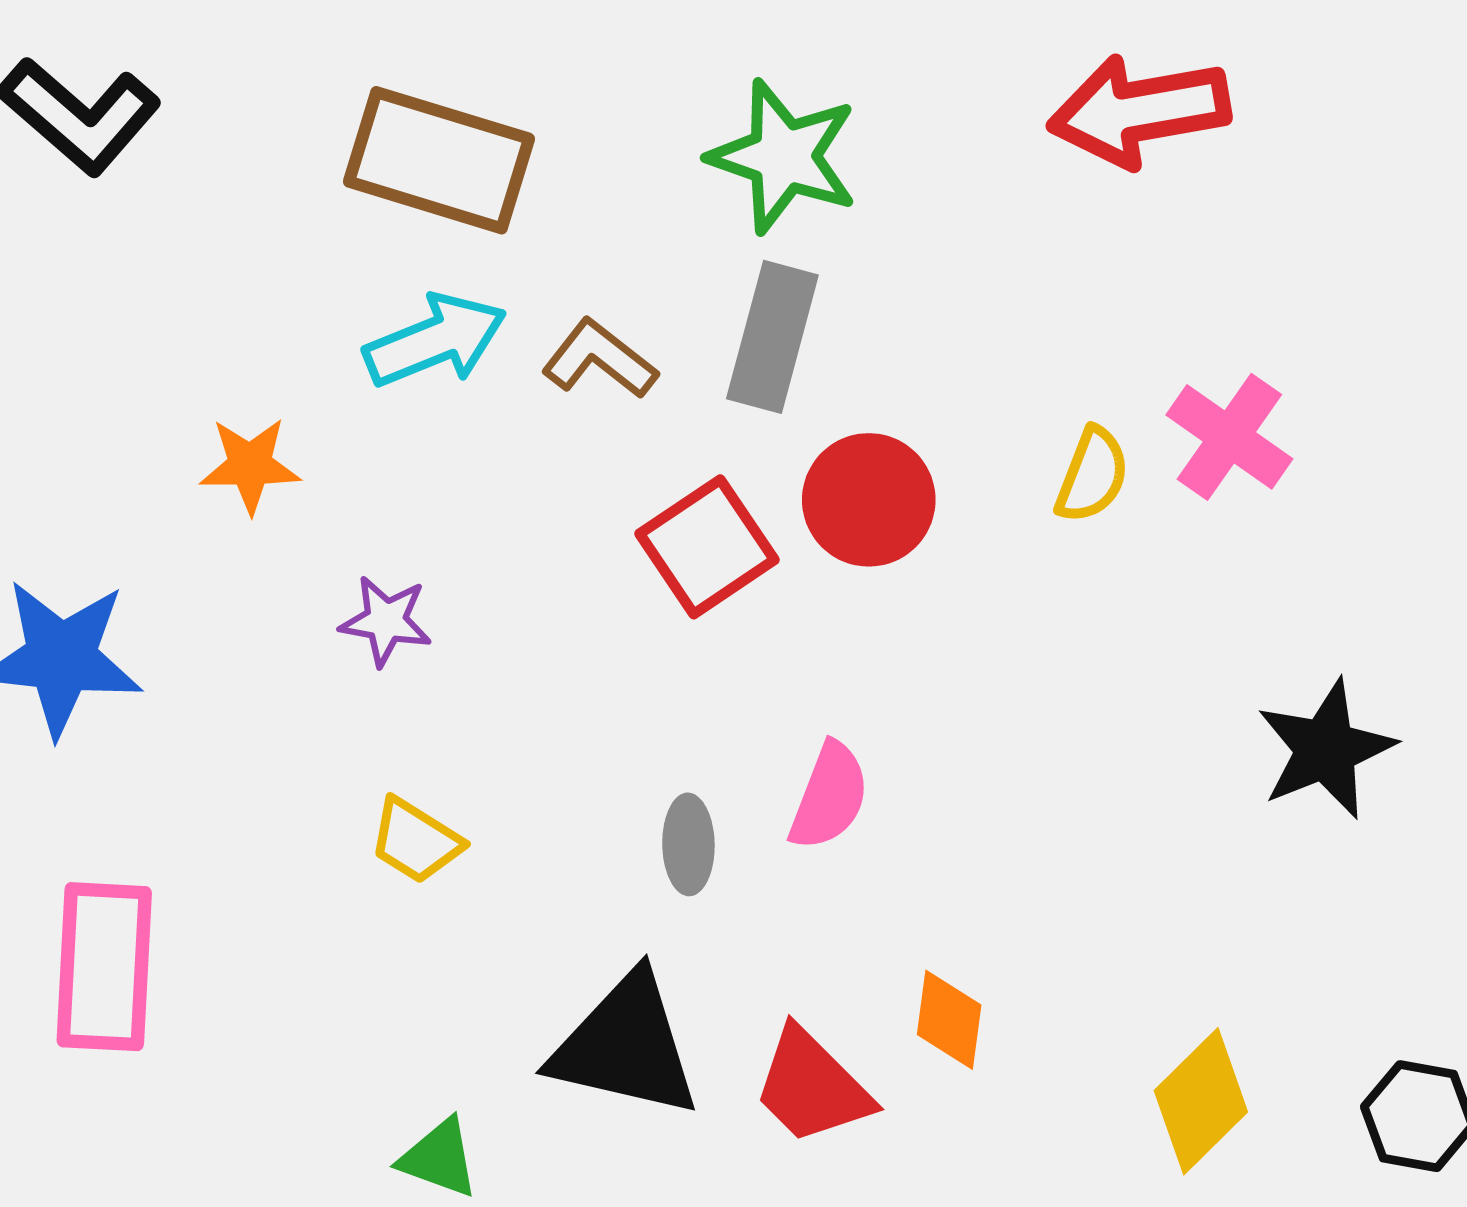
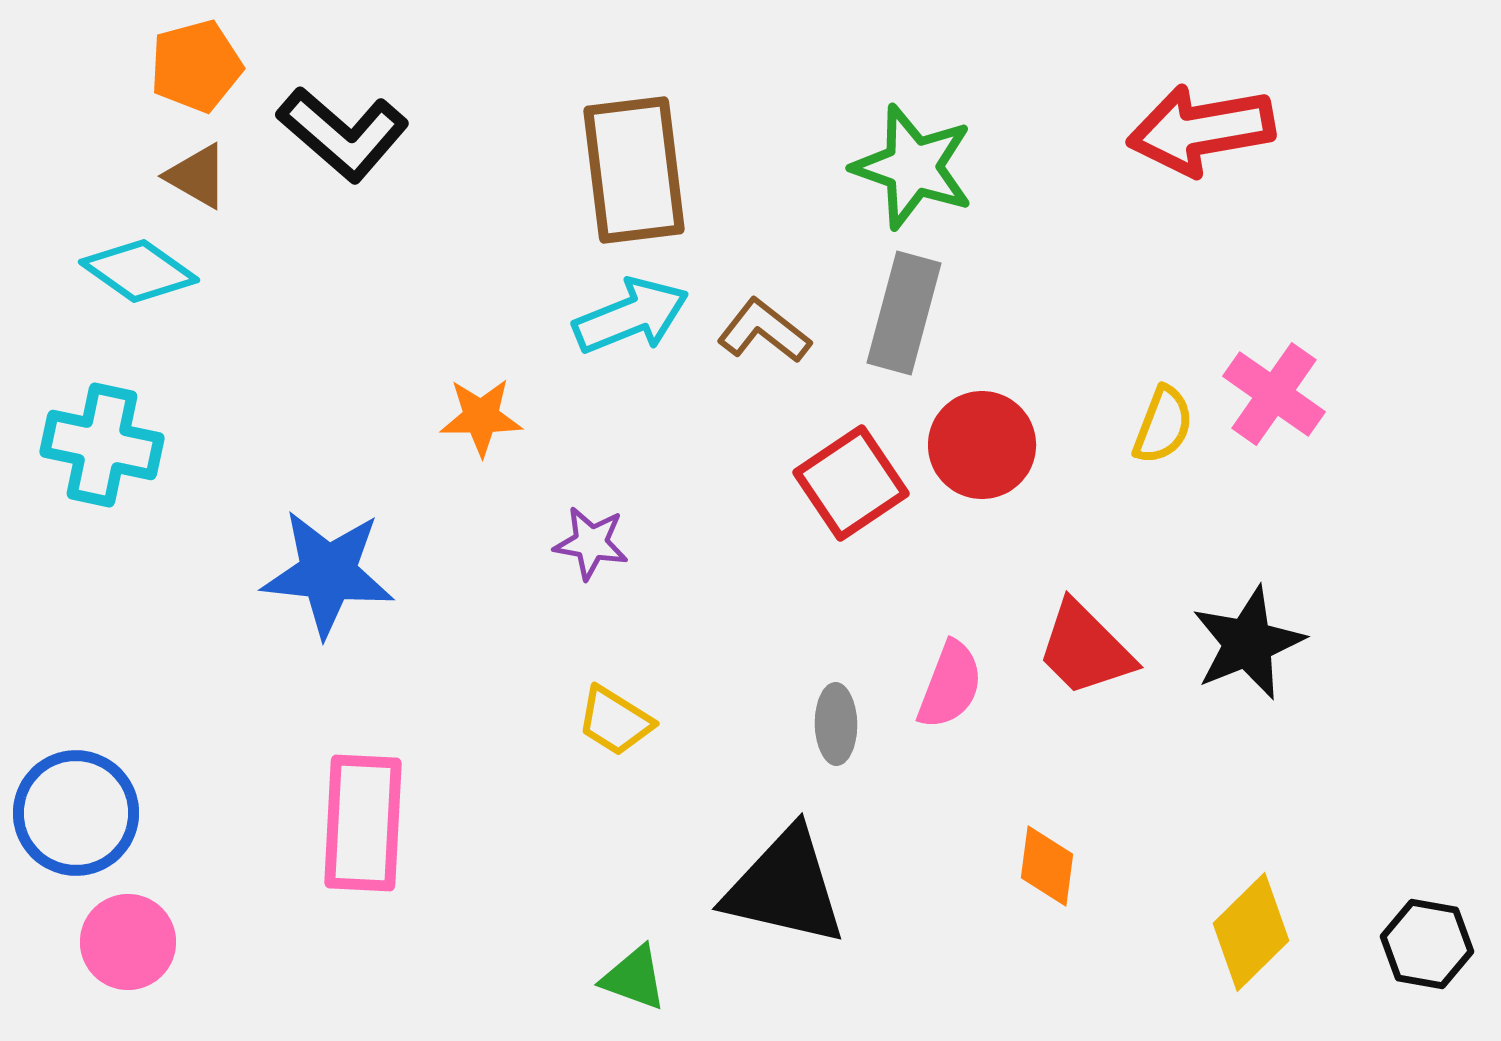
brown rectangle: (439, 160) -> (634, 170), turned 66
black star: (1326, 749) -> (1248, 643), moved
red trapezoid: (812, 1086) -> (1085, 649), moved

